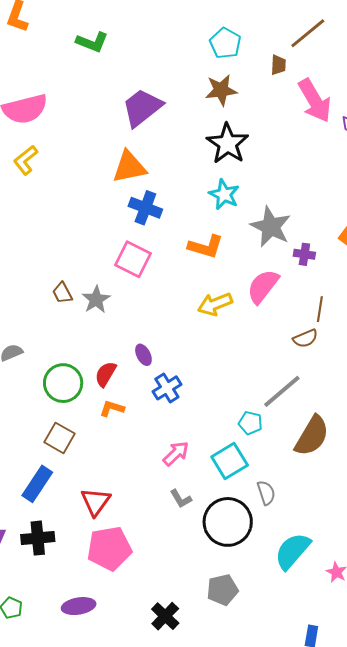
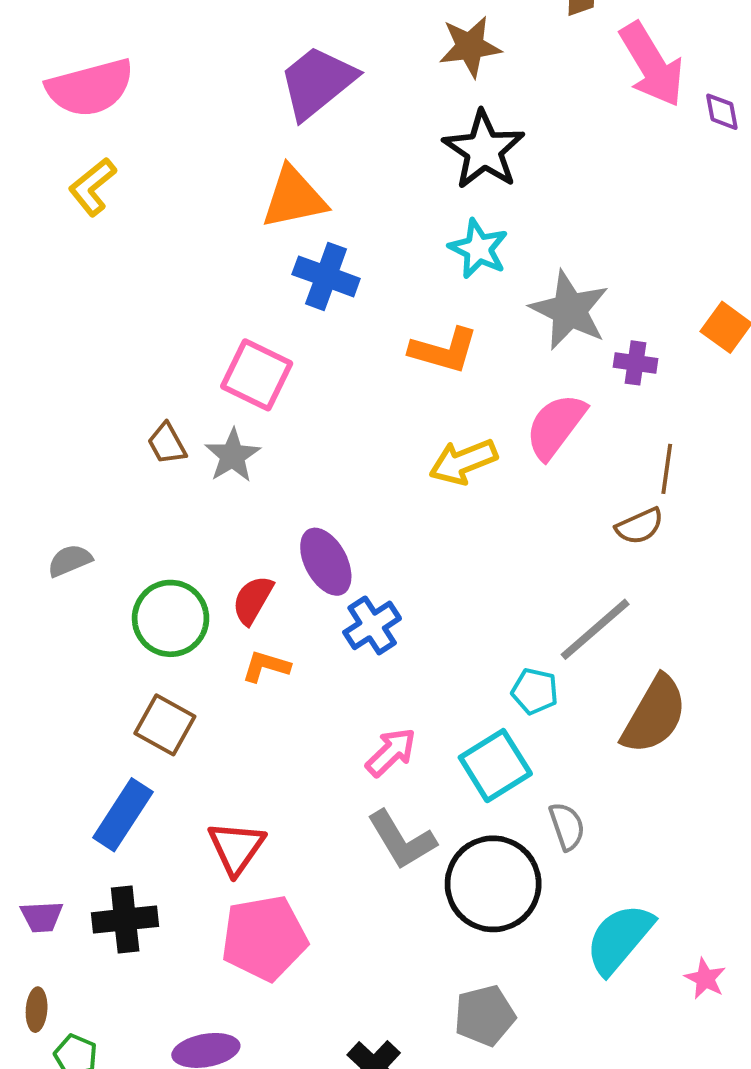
pink square: (133, 259) -> (257, 375), moved
purple ellipse: (143, 355) -> (326, 562), size x1.6
gray L-shape: (181, 499) -> (401, 840), size x1.6

